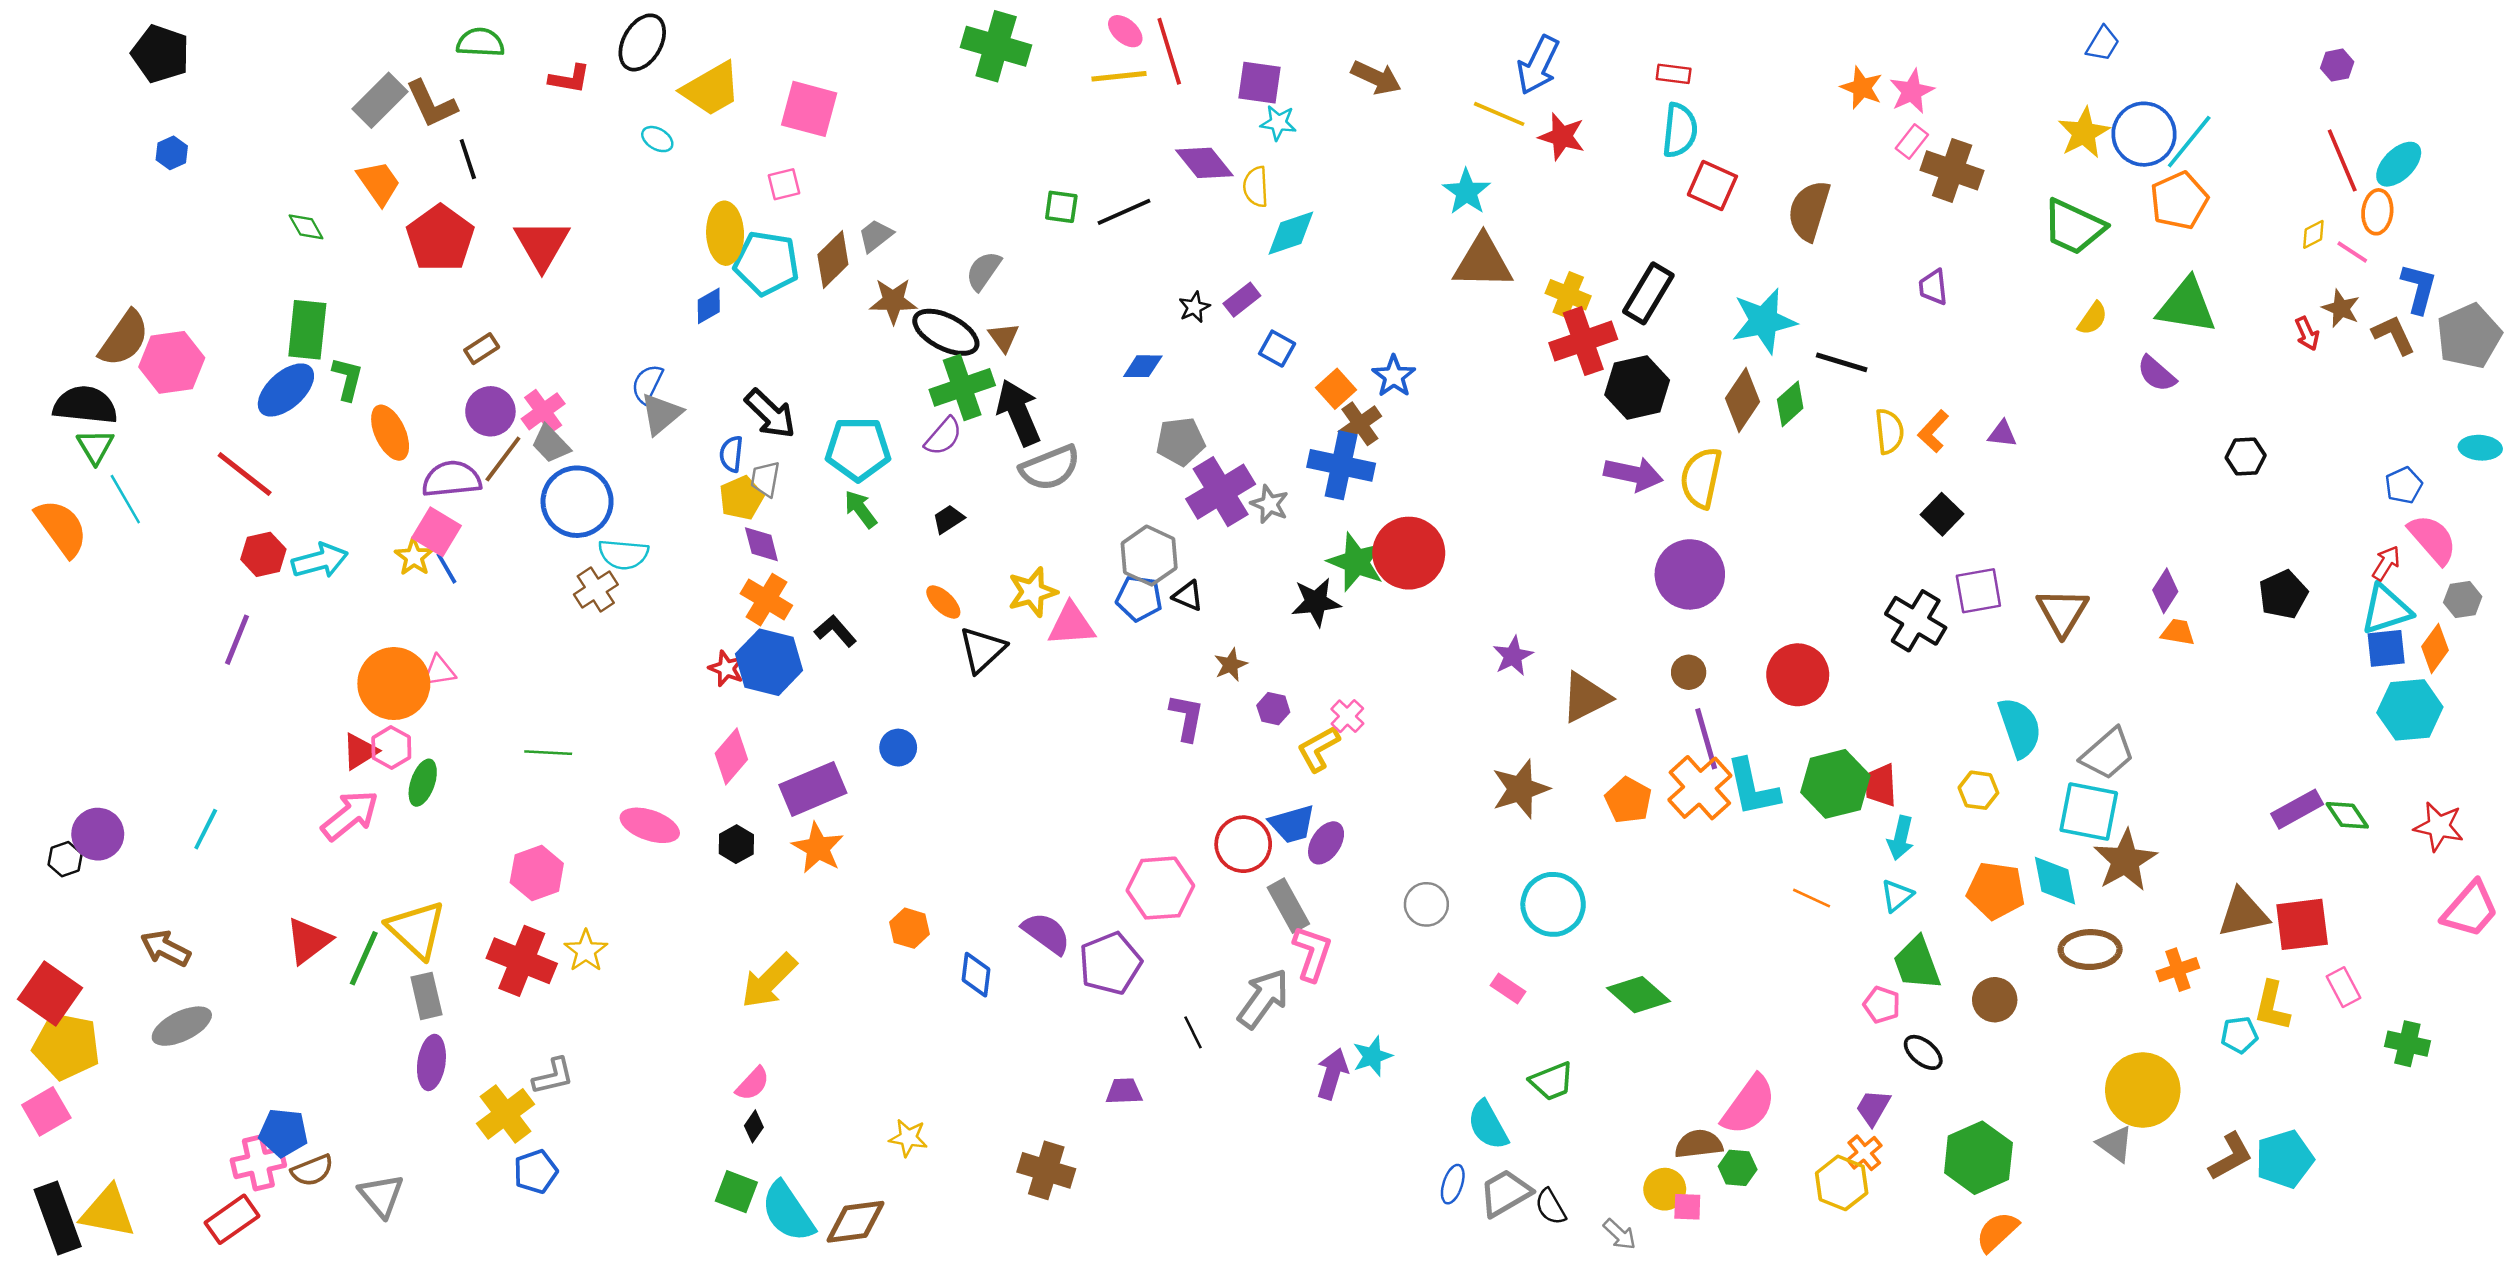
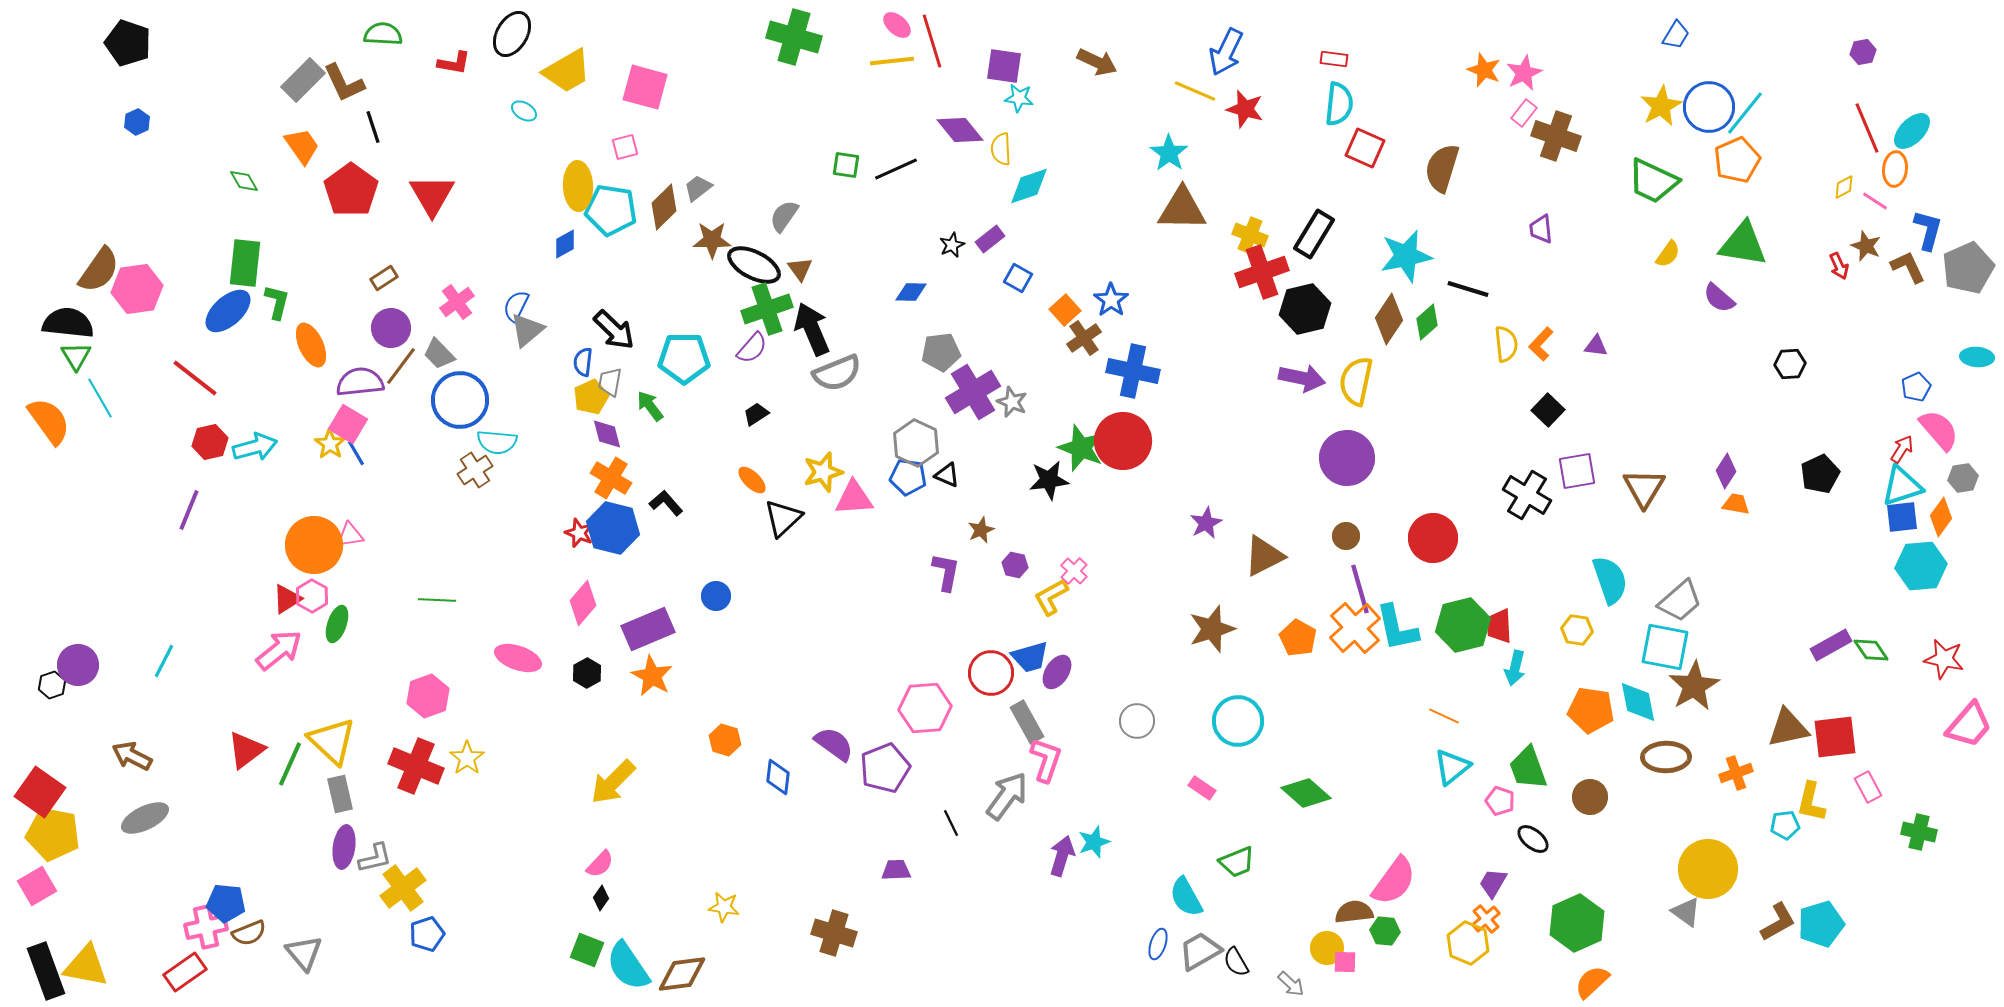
pink cross: (543, 411) -> (457, 302), moved
blue cross: (1341, 465) -> (1133, 371), moved
green arrow: (861, 509) -> (650, 406), moved
cyan triangle: (1897, 896) -> (1452, 767), moved, size x1.4
gray L-shape: (553, 1076) -> (375, 858), moved

